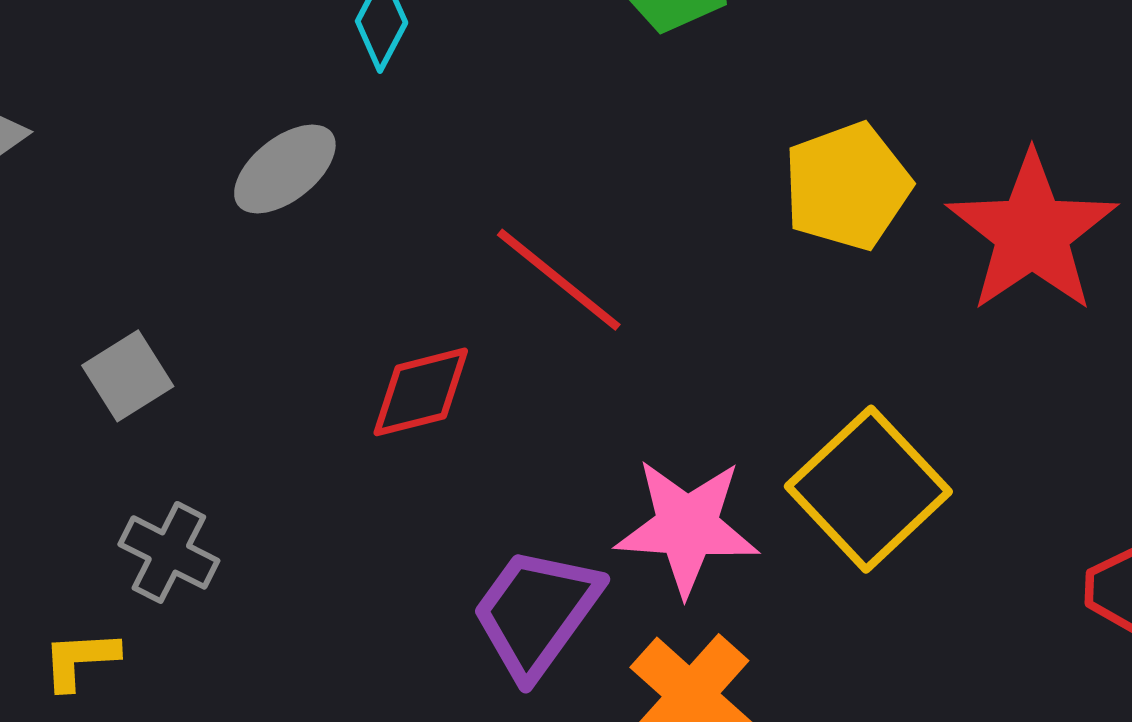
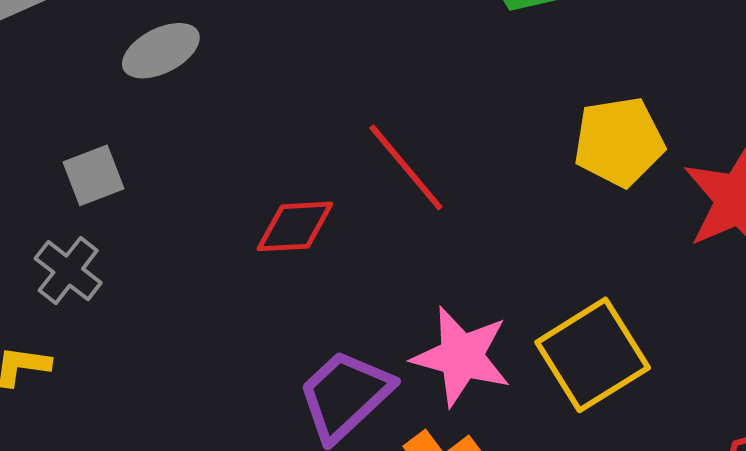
gray ellipse: (285, 169) -> (161, 51), moved
gray cross: (169, 552) -> (68, 271), moved

